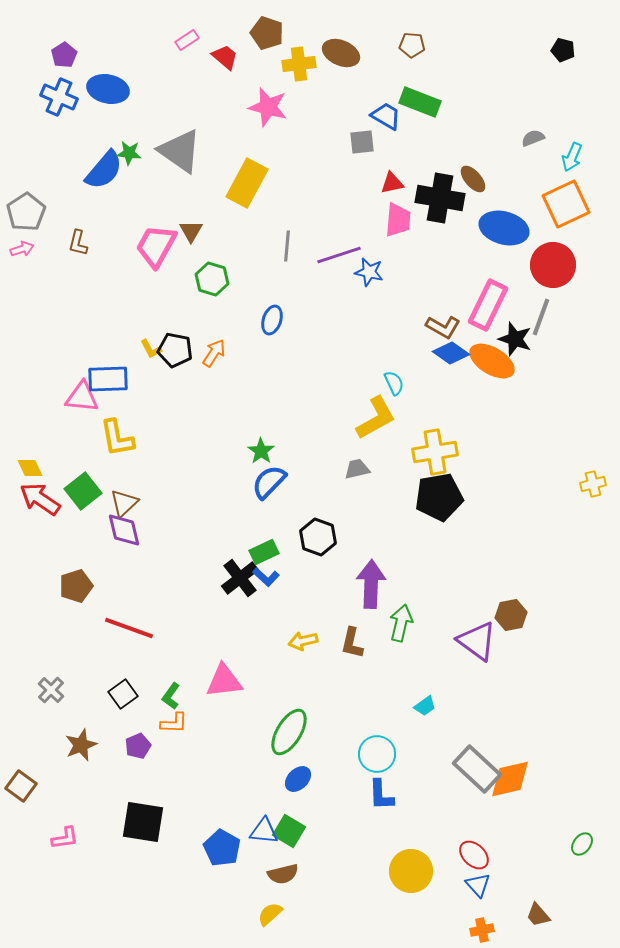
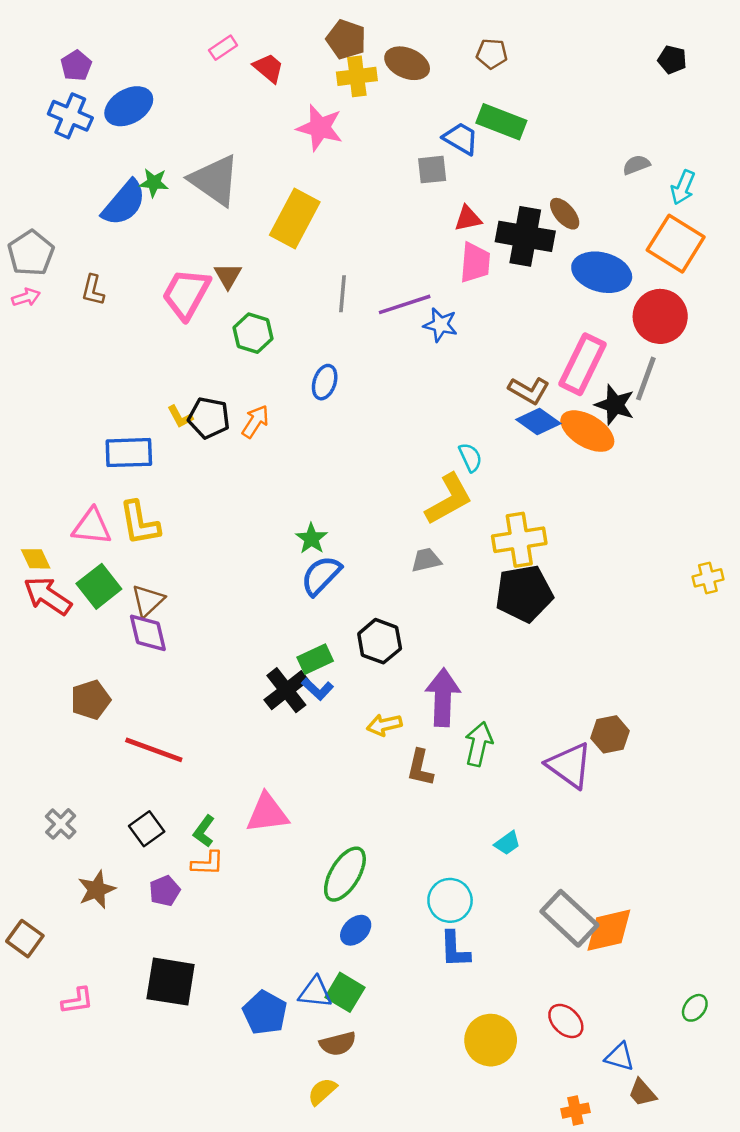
brown pentagon: (267, 33) -> (346, 39), moved
blue ellipse: (108, 89) -> (129, 106), turned -42
orange square: (566, 204) -> (676, 244), turned -33
pink triangle: (82, 397) -> (92, 527), moved
yellow arrow: (303, 641) -> (384, 725), moved
blue triangle: (478, 885) -> (620, 1057), moved, turned -32

